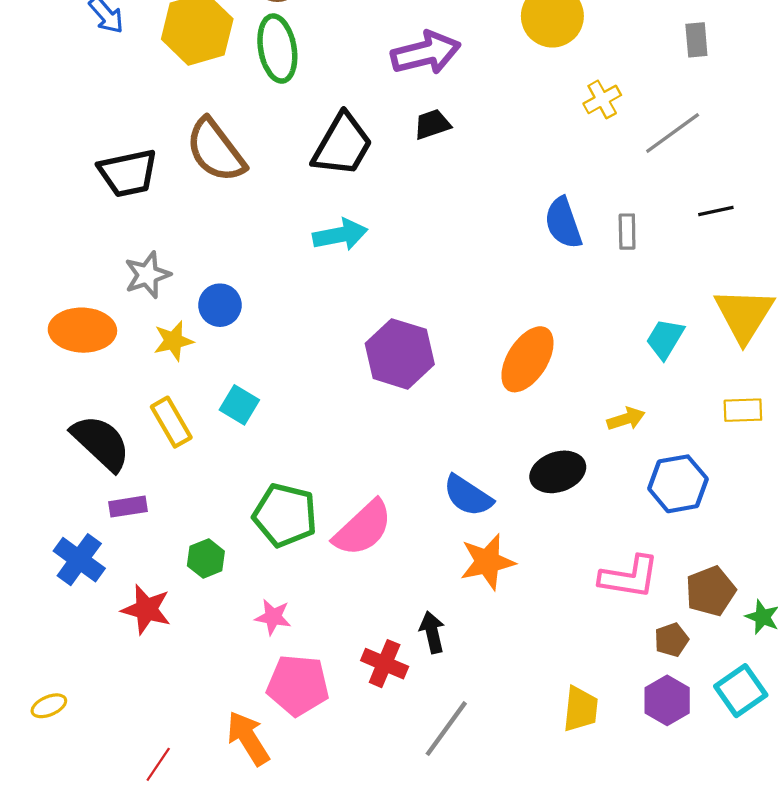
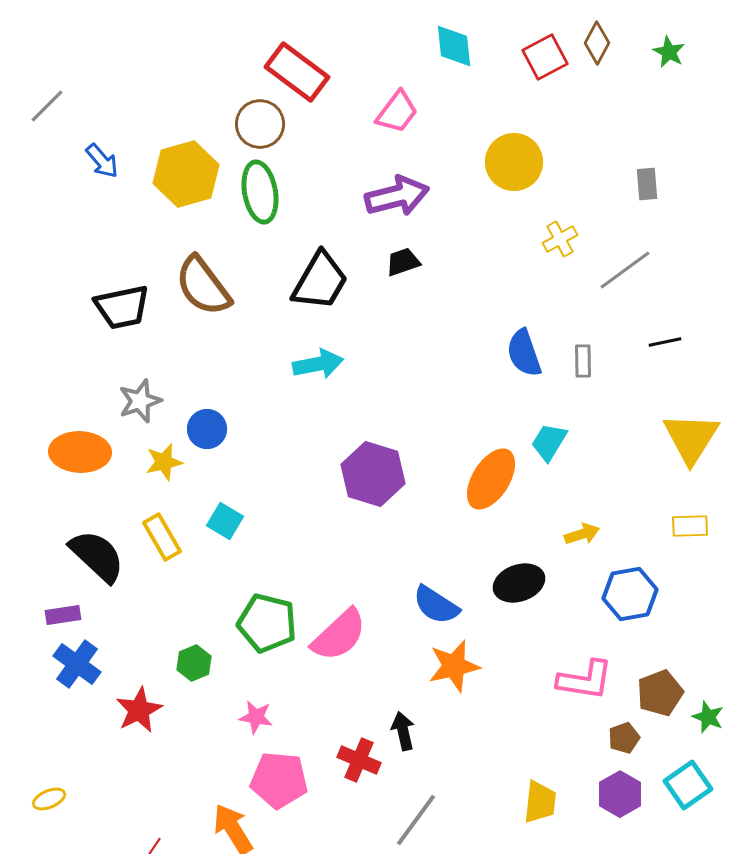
cyan trapezoid: (665, 339) -> (549, 442), moved
purple rectangle: (128, 507) -> (63, 615), moved
red star: (146, 609) -> (139, 710), turned 30

